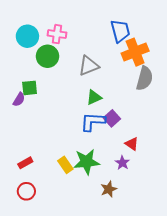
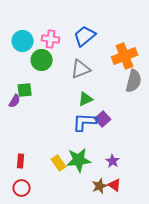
blue trapezoid: (120, 31) -> (85, 36), moved, turned -115
red triangle: (132, 144) -> (115, 185), moved
red rectangle: (25, 163) -> (21, 161), turned -56

